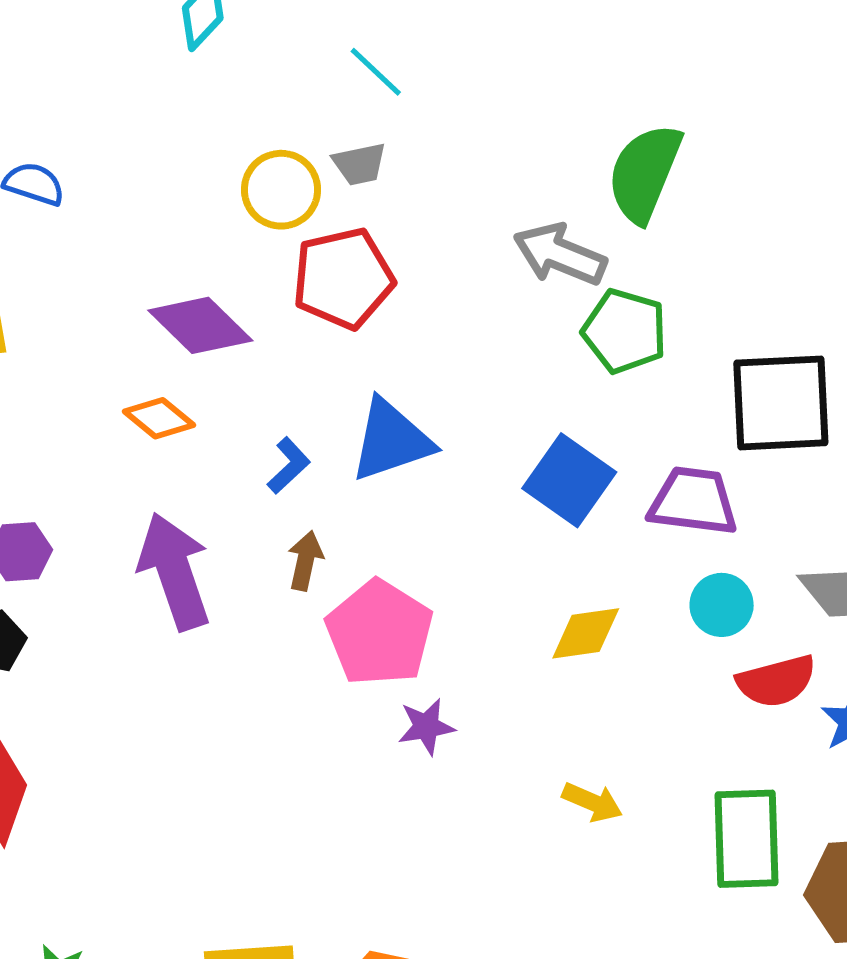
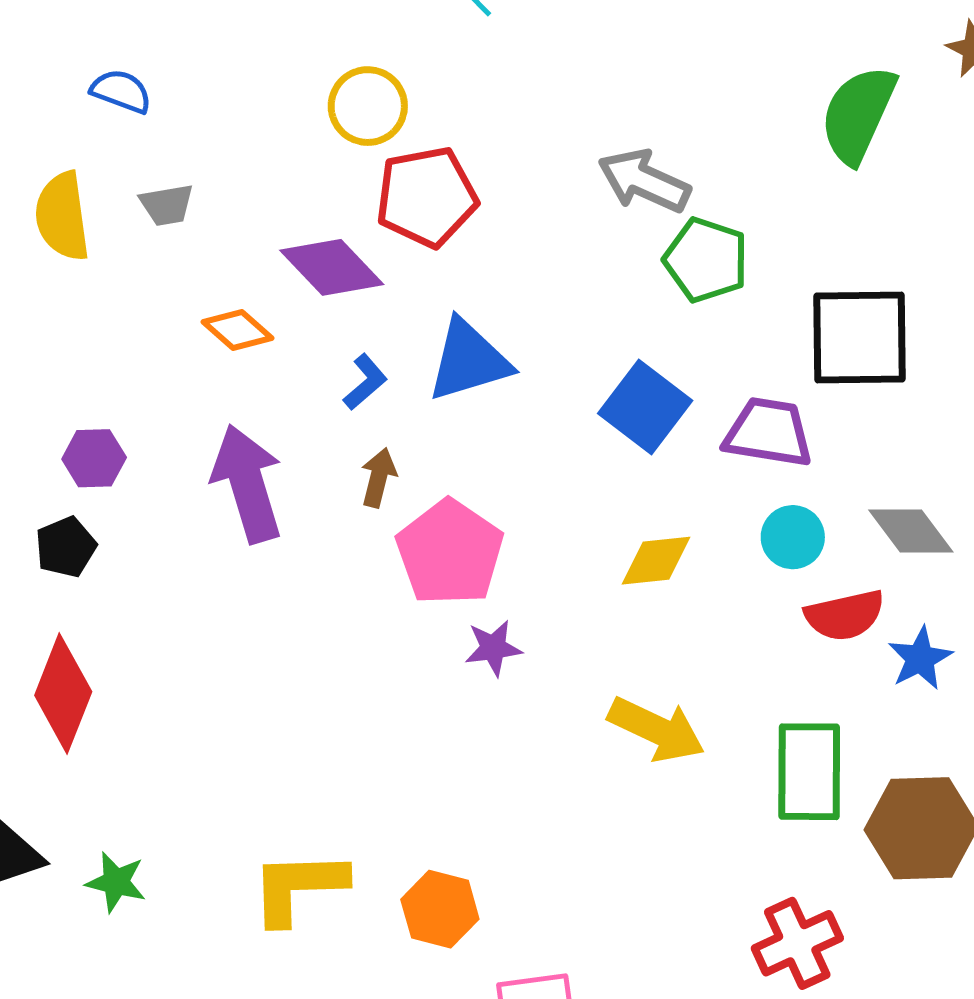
gray trapezoid: (360, 164) -> (167, 205), moved
green semicircle: (645, 173) -> (858, 114), moved
purple diamond: (200, 325) -> (332, 267), moved
yellow arrow: (592, 802) -> (656, 729), size x1.6

